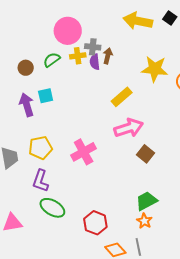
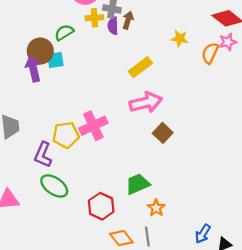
green semicircle: (52, 60) -> (64, 32), moved
brown circle: (26, 68) -> (40, 51), moved, size x1.5
yellow star: (155, 69) -> (180, 38), size x0.6
yellow pentagon: (41, 148) -> (66, 135), moved
green trapezoid: (146, 201) -> (138, 184), moved

